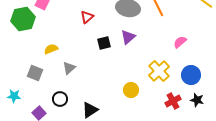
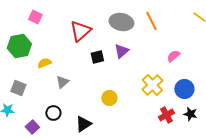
red triangle: (87, 17) -> (80, 31), size x1.6
green hexagon: (23, 19) -> (19, 46), moved
gray square: (35, 73) -> (18, 88), moved
yellow circle: (131, 90) -> (109, 98), moved

